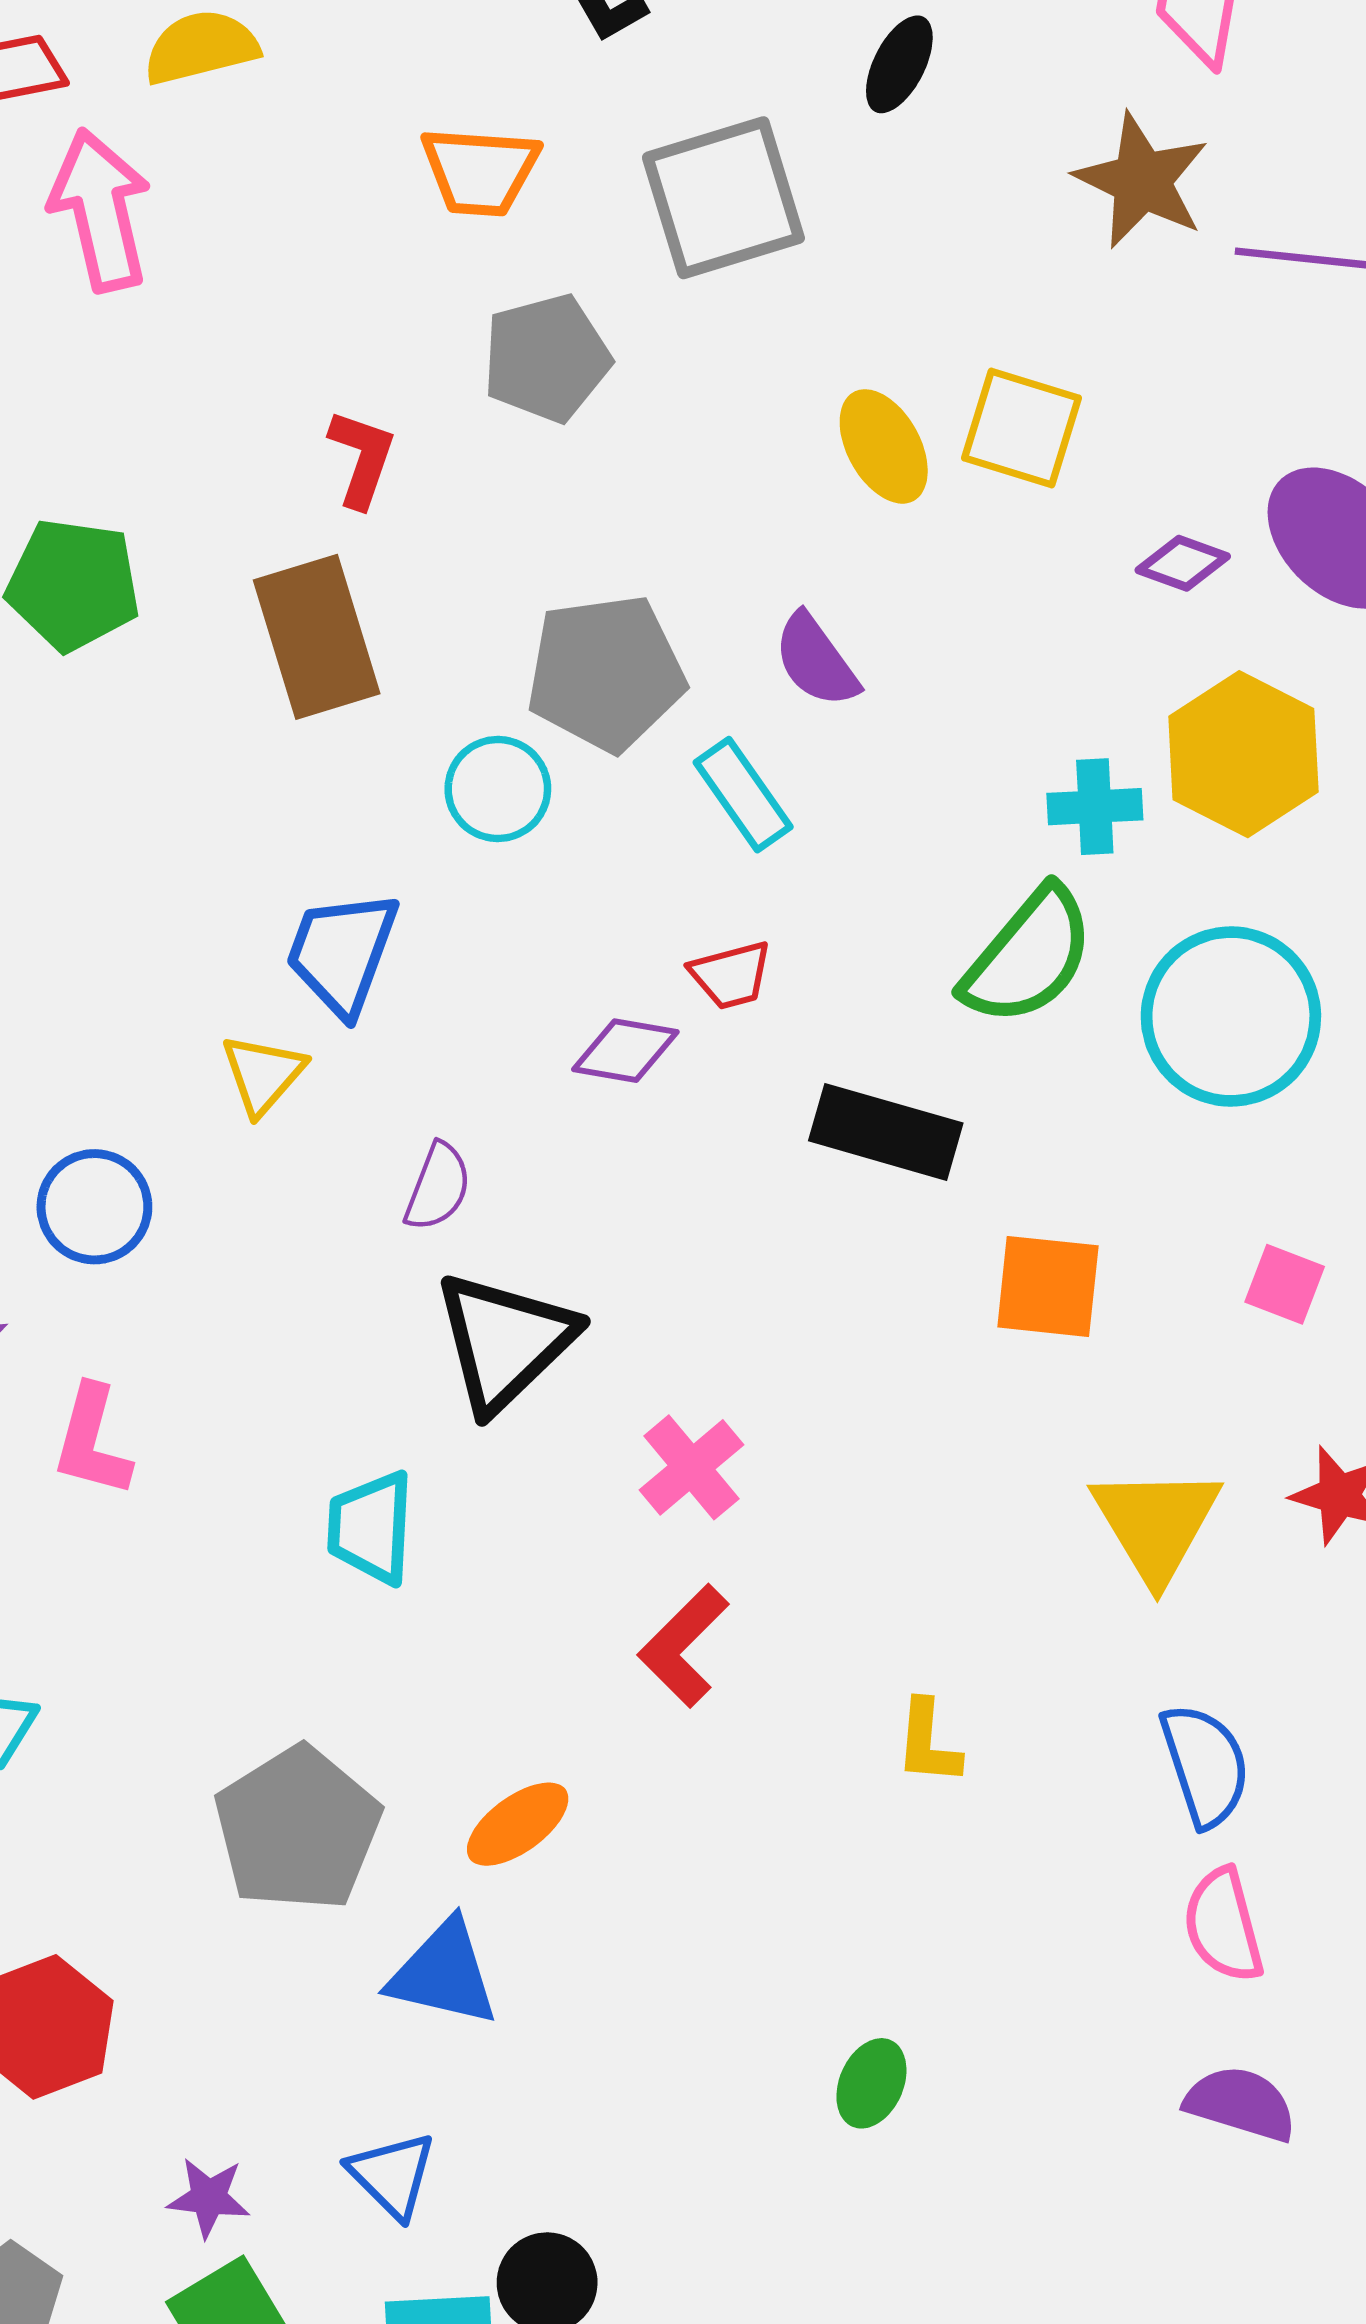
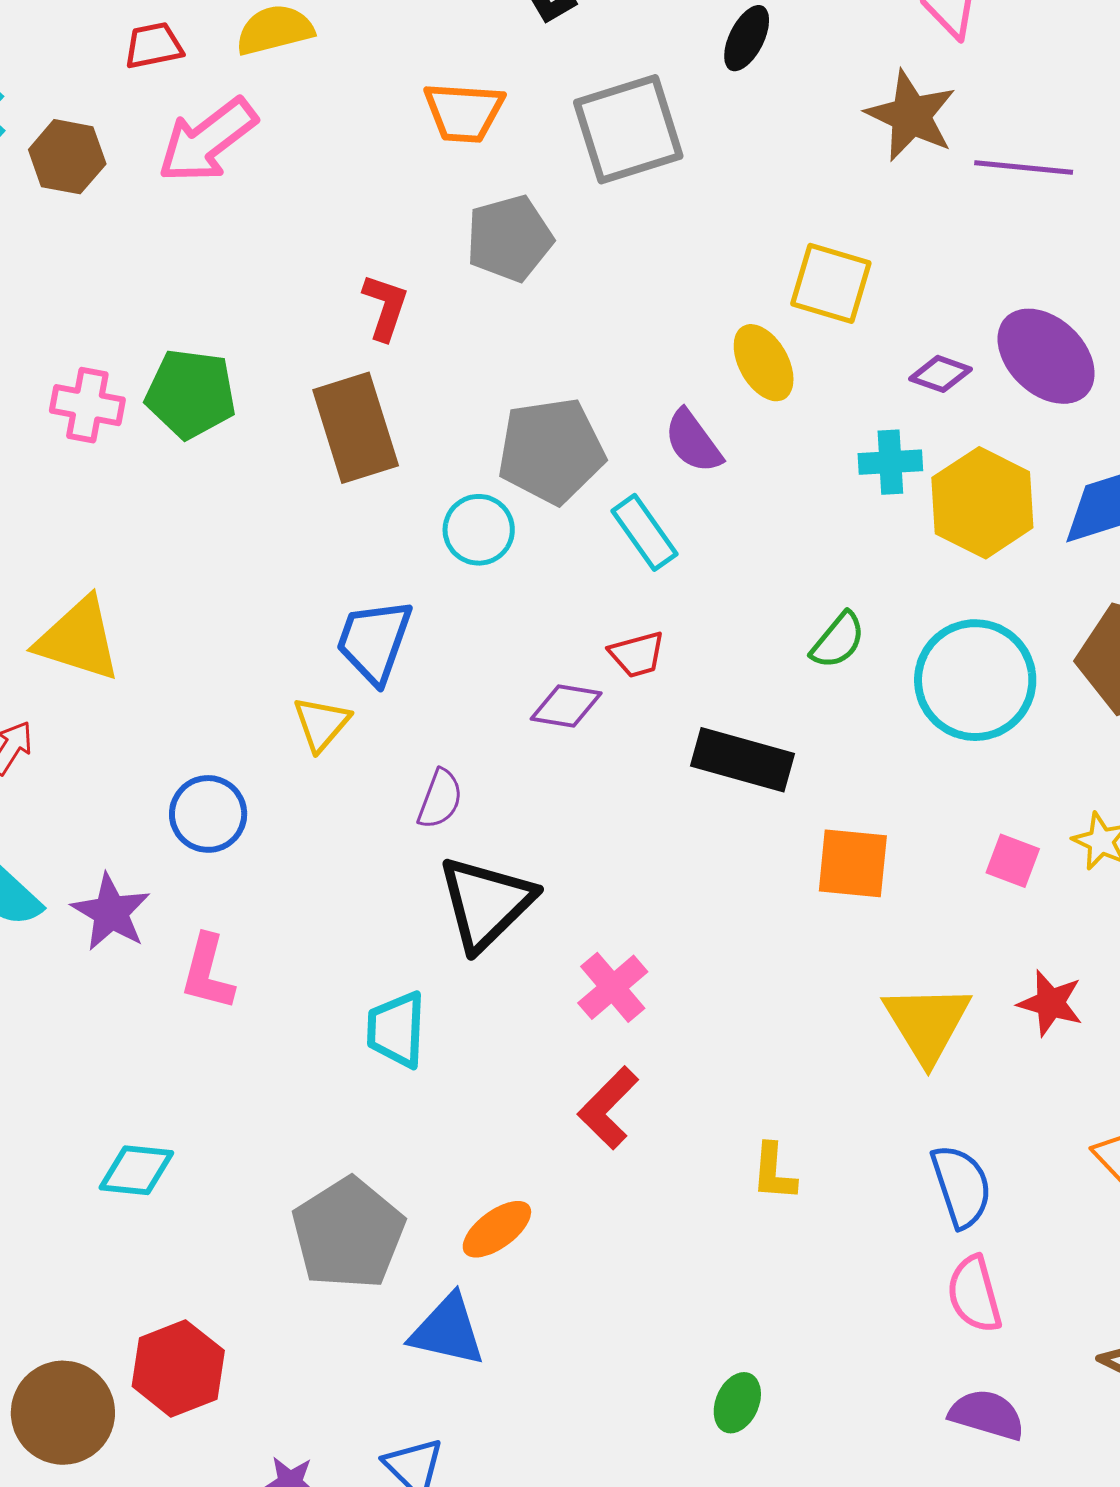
pink arrow: (100, 210) -> (207, 140), turned -114
yellow ellipse: (884, 446) -> (764, 363), moved
cyan cross: (1095, 807) -> (890, 462), moved
green semicircle: (1028, 956) -> (838, 640), size x0.6

